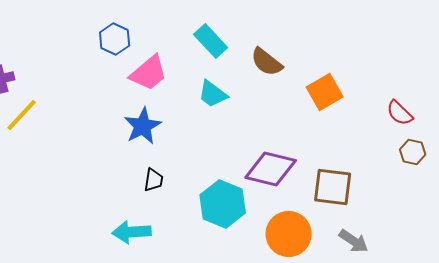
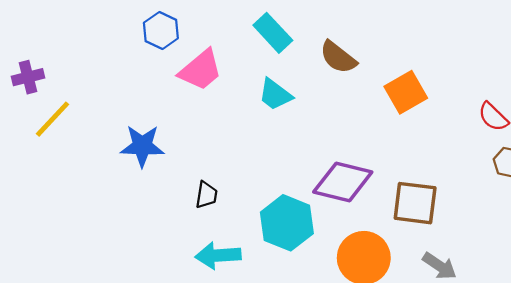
blue star: (143, 126) -> (142, 146), moved, turned 30
cyan arrow: (132, 232) -> (218, 255), moved

